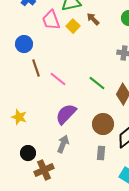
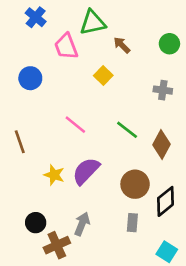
yellow square: (73, 26) -> (103, 76), moved
brown line: (36, 68) -> (20, 142), moved
yellow star: (19, 117) -> (54, 175), moved
gray arrow: (63, 144) -> (82, 224), moved

